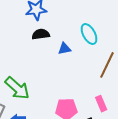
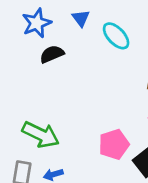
blue triangle: (64, 49) -> (81, 18), moved, turned -40

